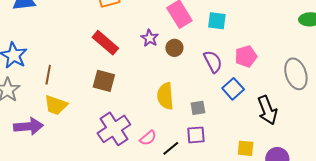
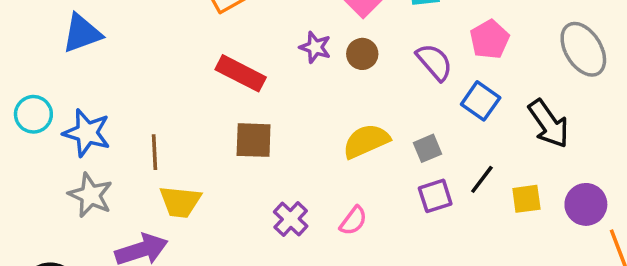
yellow semicircle: (165, 96) -> (366, 141), turned 84
purple cross: (114, 129) -> (291, 219), size x0.6
black line: (171, 148) -> (482, 179), moved

